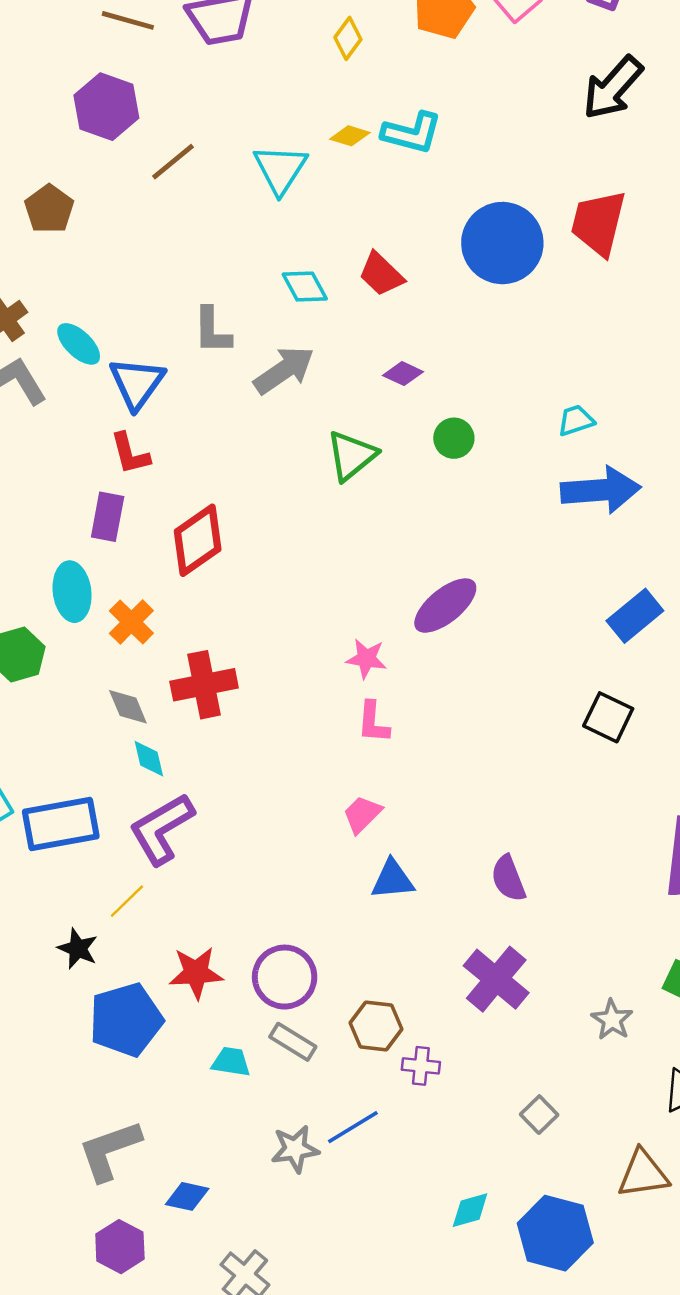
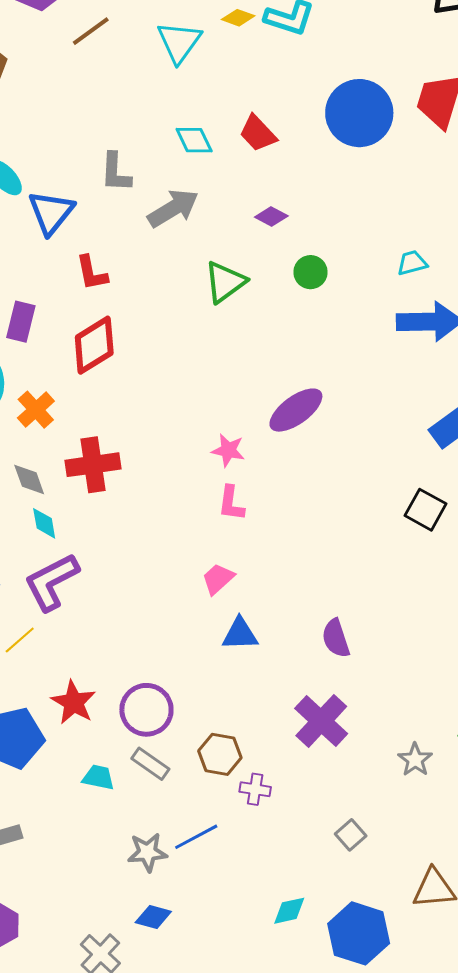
red L-shape: (130, 454) -> (92, 273), moved
red star: (196, 973) -> (74, 702), turned 30
blue diamond: (187, 1196) -> (153, 917), moved

